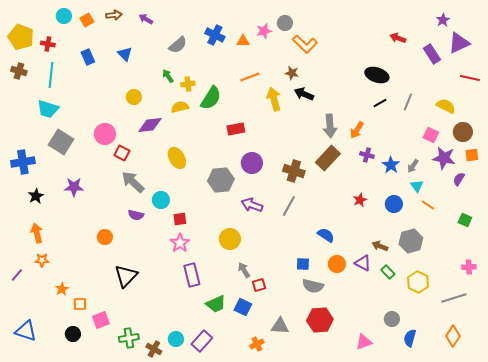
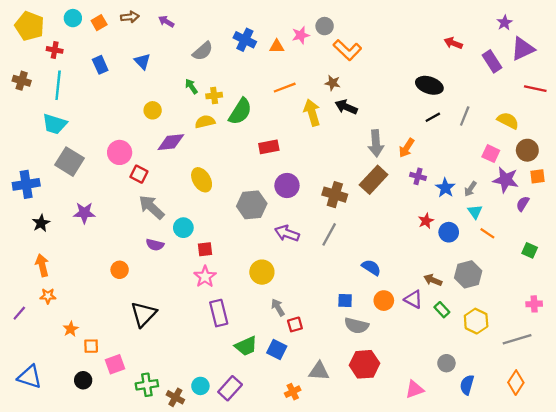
yellow pentagon: (21, 37) -> (30, 26), moved
red star: (360, 200) -> (426, 221), moved

